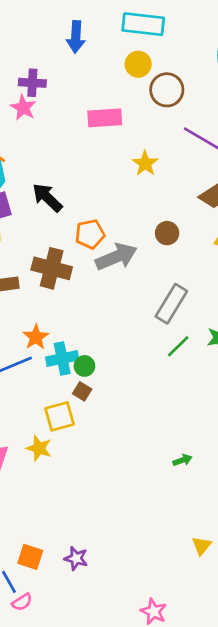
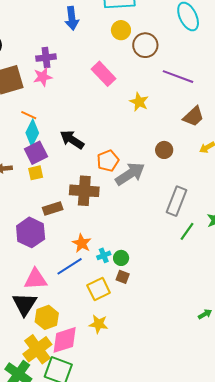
pink star: (23, 108) -> (43, 77), turned -30
pink rectangle: (105, 118) -> (104, 74), turned 60
cyan cross: (62, 358) -> (104, 255), size x0.6
yellow square: (60, 416) -> (99, 289), moved

